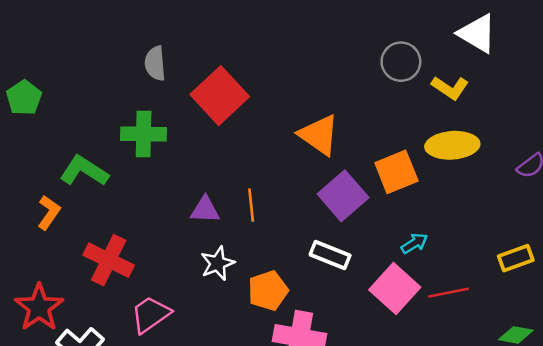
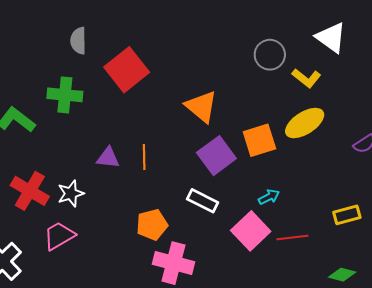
yellow ellipse: (452, 145) -> (305, 123), turned -33
white star: (218, 263) -> (71, 193), moved

